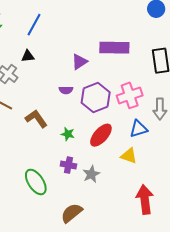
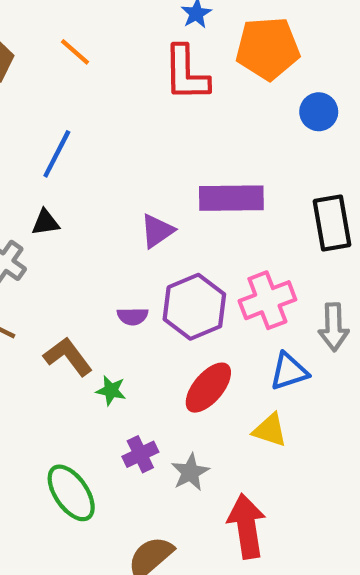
purple semicircle: (66, 90) -> (133, 316), moved
green star: (68, 134) -> (111, 390), moved
purple cross: (68, 165) -> (140, 454), turned -35
red arrow: (145, 200) -> (247, 526), moved

